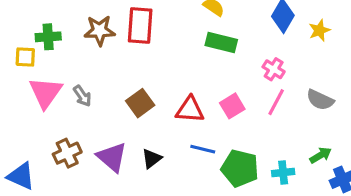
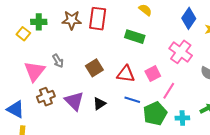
green rectangle: (221, 42) -> (135, 37), moved
yellow square: (25, 57) -> (23, 34), turned 32
pink cross: (274, 69) -> (181, 52), size x1.6
pink triangle: (46, 92) -> (34, 71), moved
pink line: (276, 102) -> (169, 91), moved
green pentagon: (240, 168) -> (155, 113), turned 30

